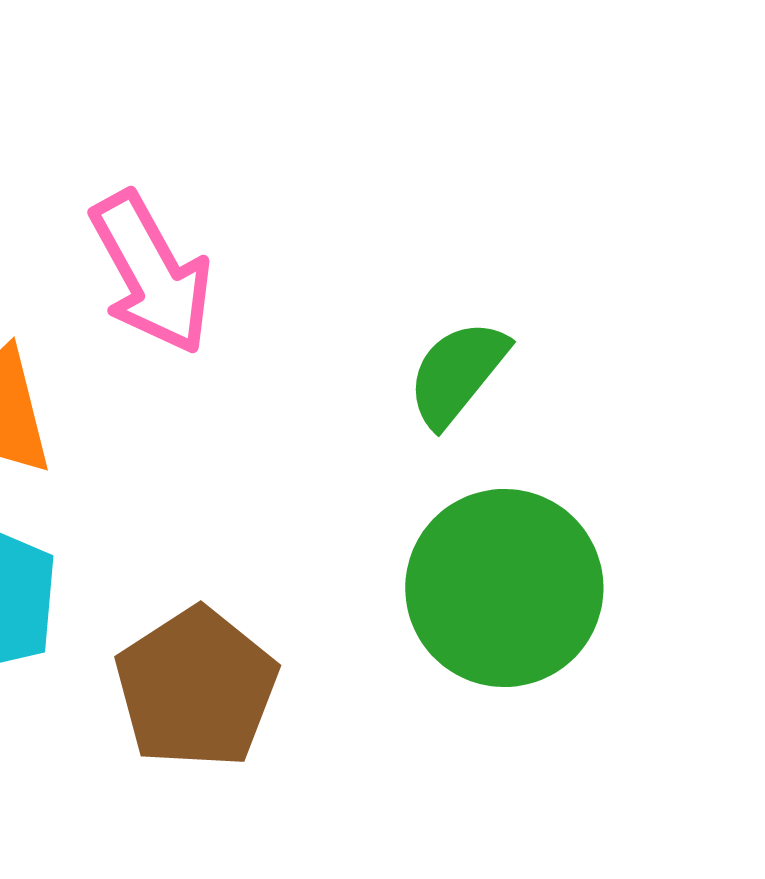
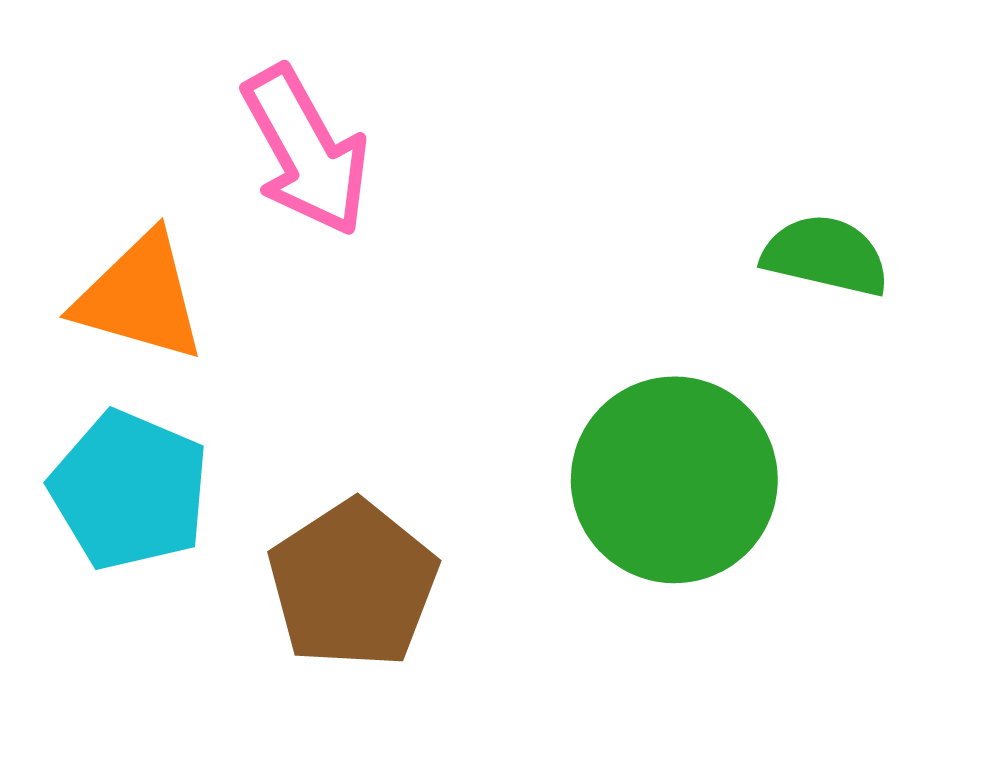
green semicircle: (457, 373) -> (826, 255), moved, turned 64

